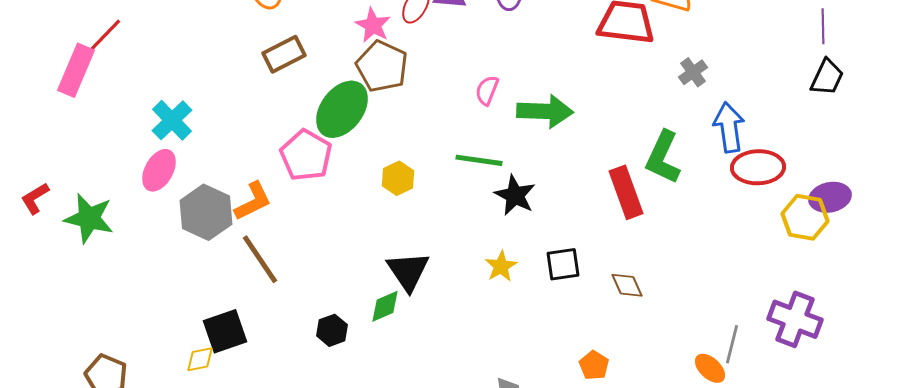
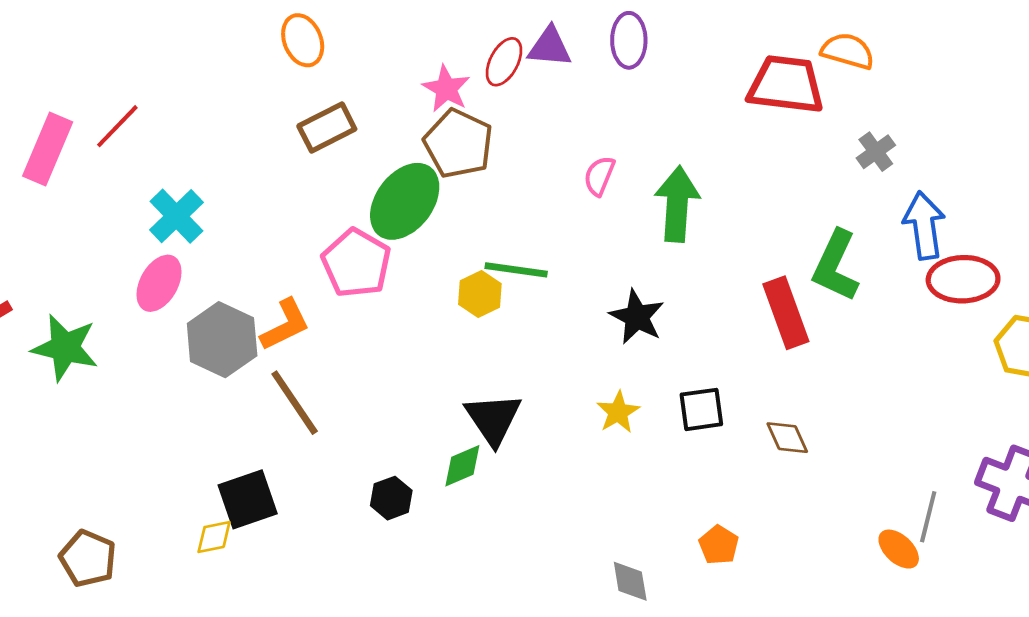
red line: (105, 35) -> (117, 126), moved
green arrow: (545, 111) -> (677, 204), turned -88
green line: (479, 160) -> (516, 270), moved
orange pentagon: (594, 365) -> (719, 545), moved

